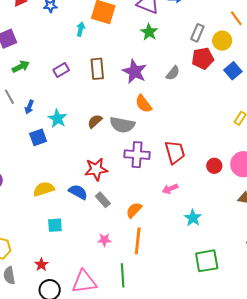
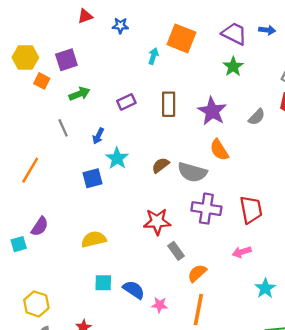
blue arrow: (29, 107) -> (98, 136), moved
blue semicircle: (78, 192) -> (134, 290), moved
gray rectangle: (103, 200) -> (176, 251), moved

